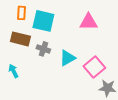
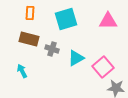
cyan square: (43, 21) -> (66, 19), moved, turned -30
pink triangle: (88, 22) -> (108, 21), moved

